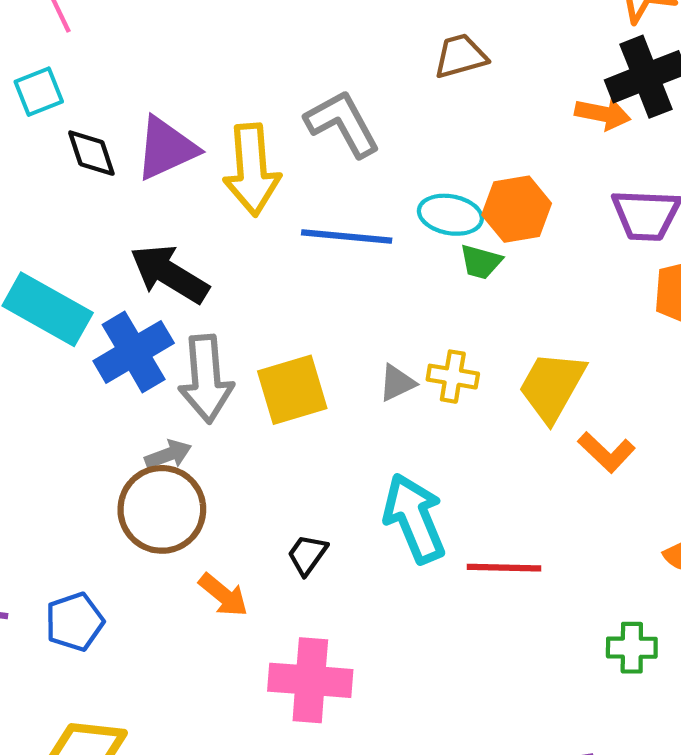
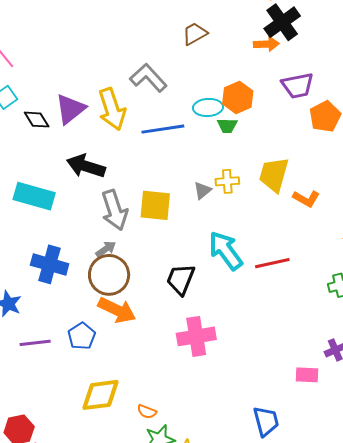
blue cross: (134, 352) -> (50, 264), moved, turned -30
yellow square: (292, 390) -> (155, 205), turned 36
black trapezoid: (307, 555) -> (181, 279), size x1.6
orange arrow: (223, 595) -> (117, 310), moved, size x1.5

